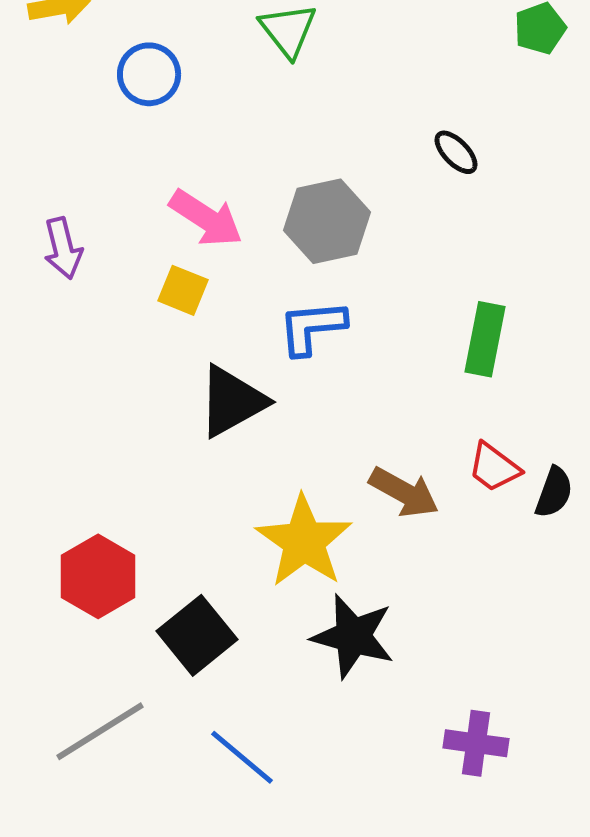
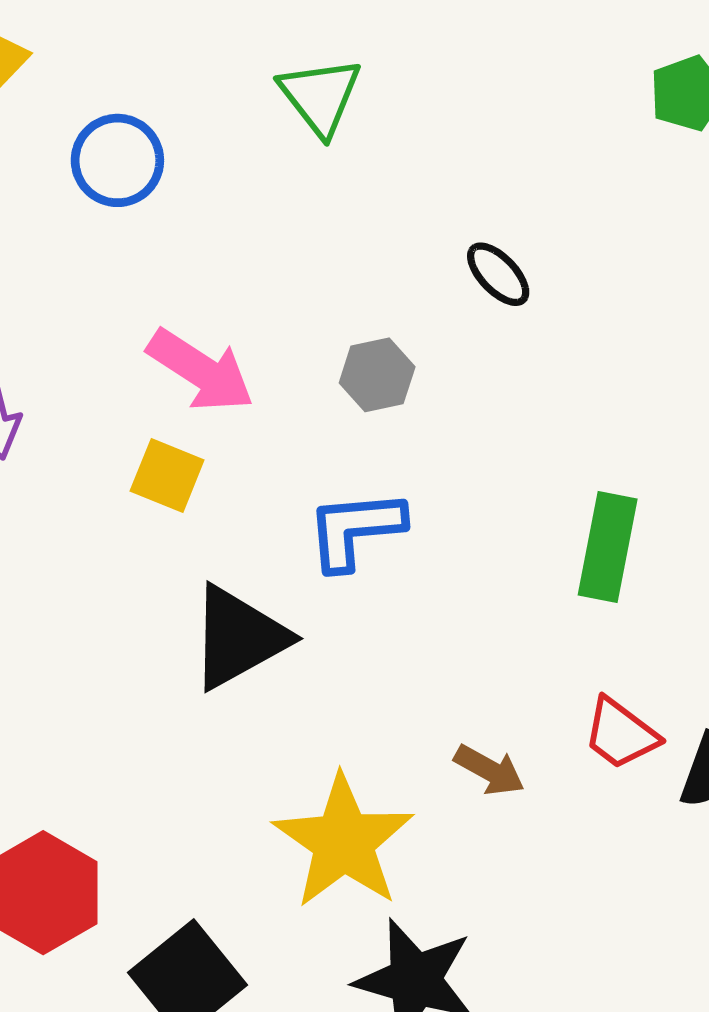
black ellipse: (456, 152) -> (498, 274), moved
gray hexagon: (327, 221) -> (377, 375), size x0.6
brown arrow: (404, 492) -> (489, 770), size x0.7

